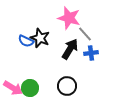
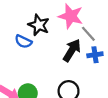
black star: (40, 38) -> (39, 25), moved

